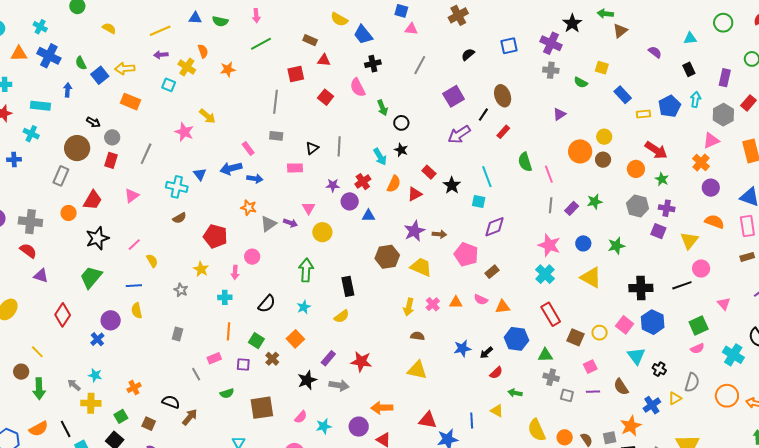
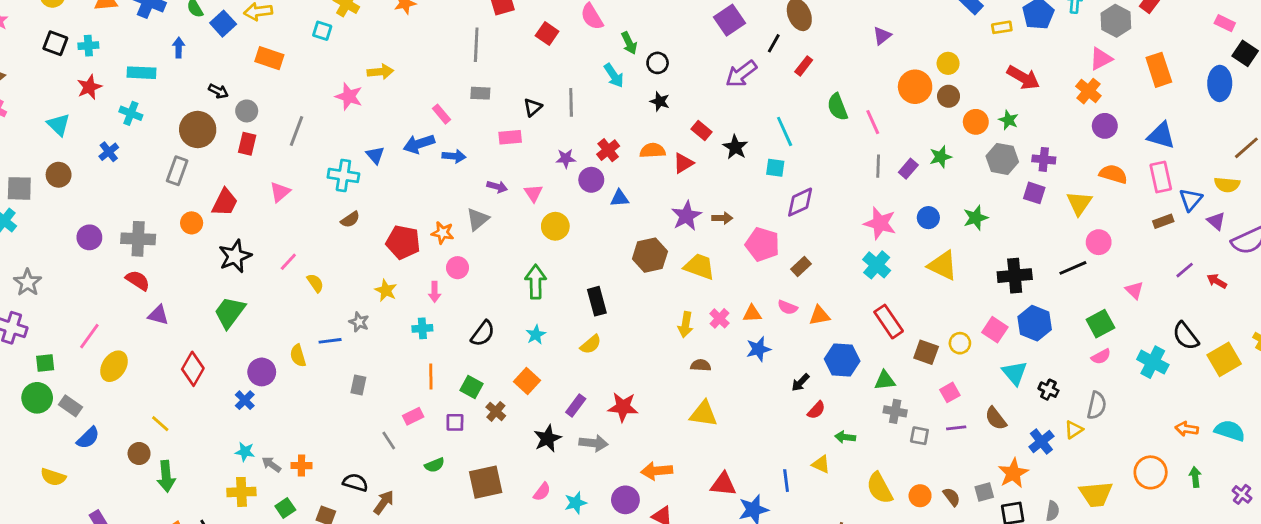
yellow arrow: (207, 116) -> (380, 72), turned -42
cyan arrow: (380, 157) -> (614, 75), moved
blue cross: (14, 160) -> (109, 152), turned -32
orange circle: (636, 169) -> (976, 122), moved
green star: (662, 179) -> (1009, 120), moved
orange semicircle: (394, 184) -> (653, 151), turned -114
orange star: (249, 208) -> (443, 233), moved
purple arrow: (290, 223) -> (497, 187), moved
blue line: (134, 286) -> (330, 341), moved
blue star: (462, 348) -> (758, 349), moved
gray arrow: (74, 385) -> (271, 464), moved
orange cross: (134, 388) -> (301, 466), turned 32
orange circle: (727, 396) -> (1151, 472), moved

